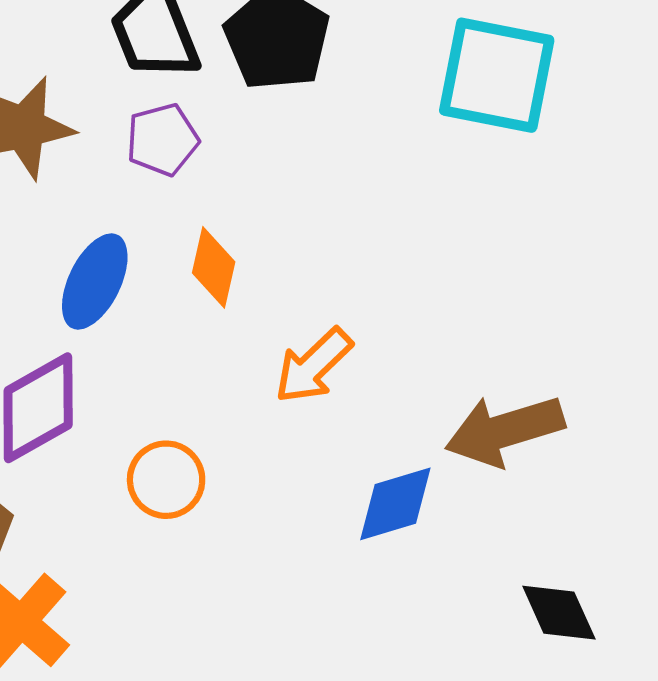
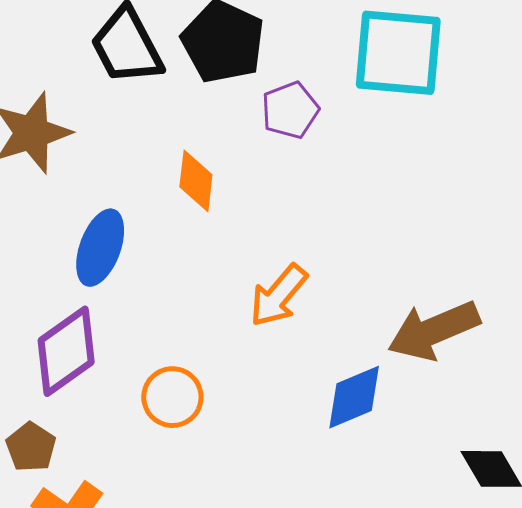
purple pentagon: (162, 140) -> (290, 110), moved
orange diamond: (214, 267) -> (196, 181), moved

